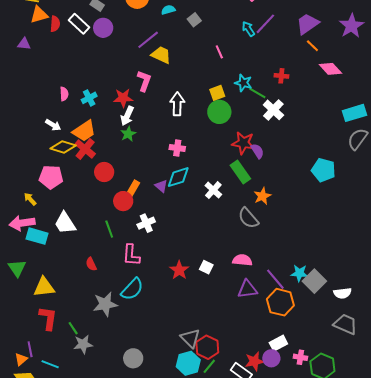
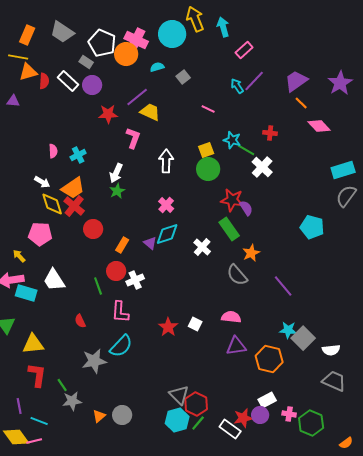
pink line: (219, 52) -> (208, 109), turned -40
red star: (123, 98) -> (108, 114), moved
yellow diamond: (63, 147) -> (52, 204), turned 55
pink cross: (177, 148) -> (166, 205), turned 35
red circle: (123, 201) -> (116, 271), moved
purple line: (275, 279) -> (283, 286), moved
orange triangle: (21, 359) -> (99, 416), moved

